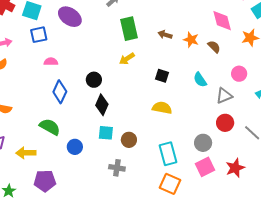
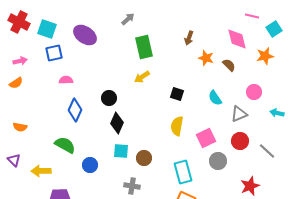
brown arrow: (165, 35) -> (189, 38), moved, turned -88
yellow semicircle: (162, 108) -> (177, 126), turned -90
pink square: (205, 167) -> (206, 138), moved

